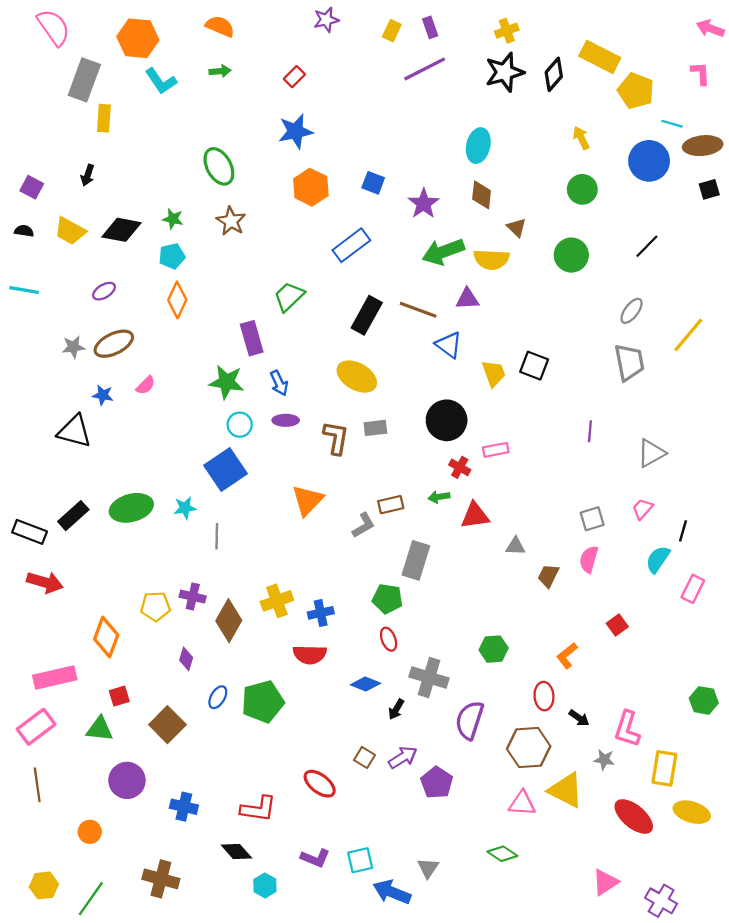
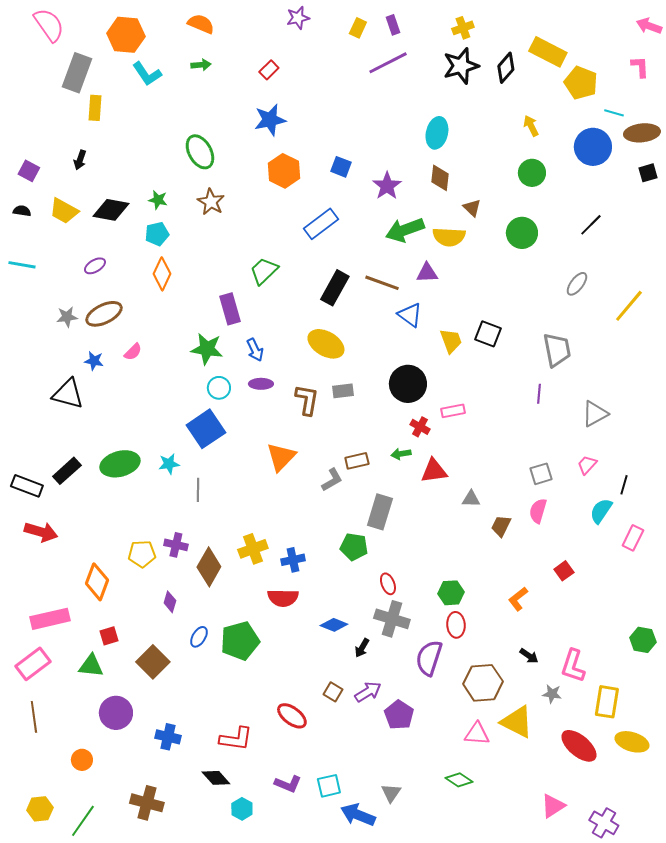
gray trapezoid: (629, 362) -> (557, 350), moved
red ellipse: (389, 639) -> (388, 584), moved
red ellipse: (544, 696) -> (456, 625), moved

